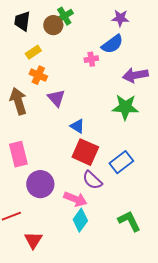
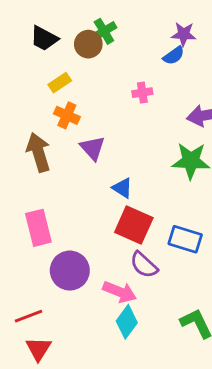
black trapezoid: (22, 21) -> (44, 38), turned -70
blue semicircle: (112, 44) -> (174, 56), moved, size x0.7
blue rectangle: (121, 162) -> (185, 239), turned 55
red triangle: (33, 240) -> (38, 349), moved

